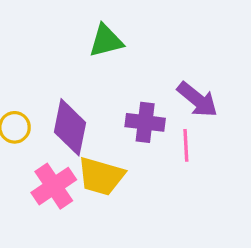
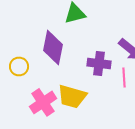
purple diamond: (70, 127) -> (53, 47), moved

